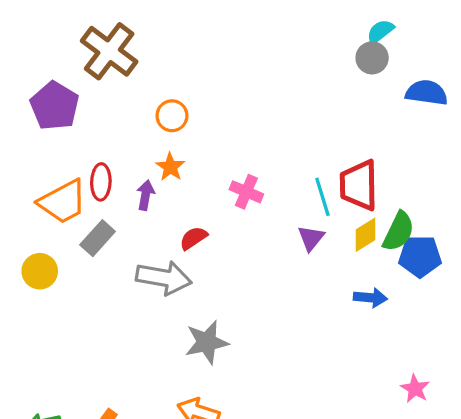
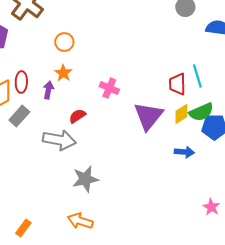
red trapezoid: (359, 185) -> (177, 84), size x0.7
cyan line: (322, 197) -> (197, 76), moved
green semicircle: (398, 231) -> (201, 112), turned 40
purple triangle: (311, 238) -> (148, 116), size x1.8

